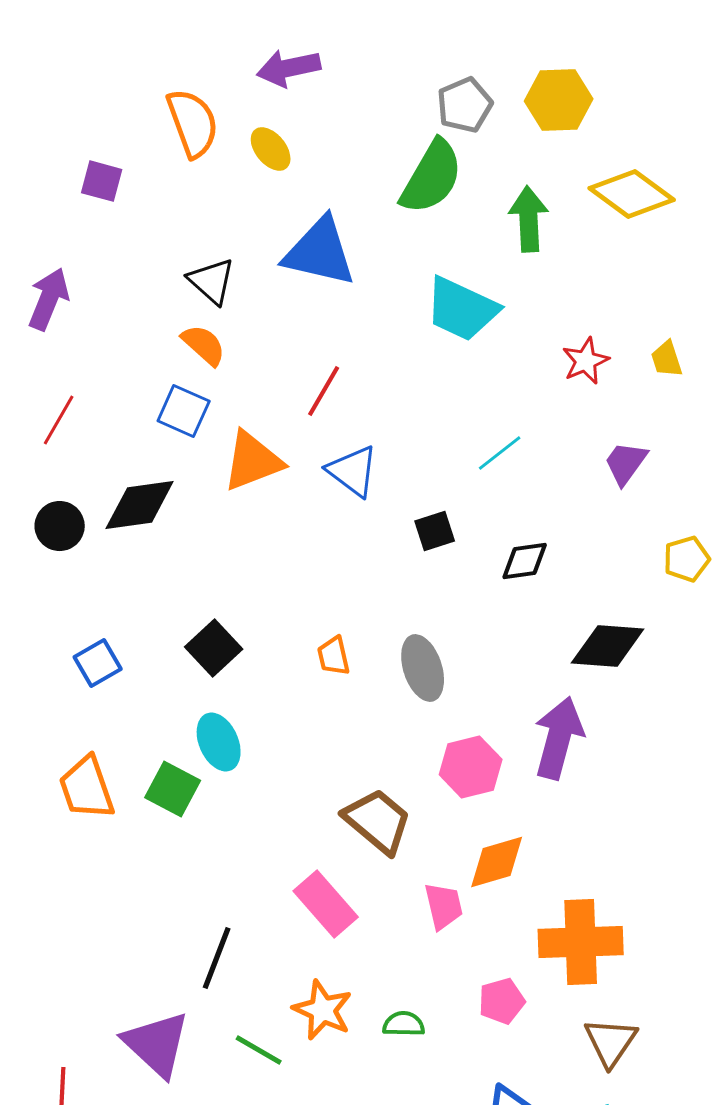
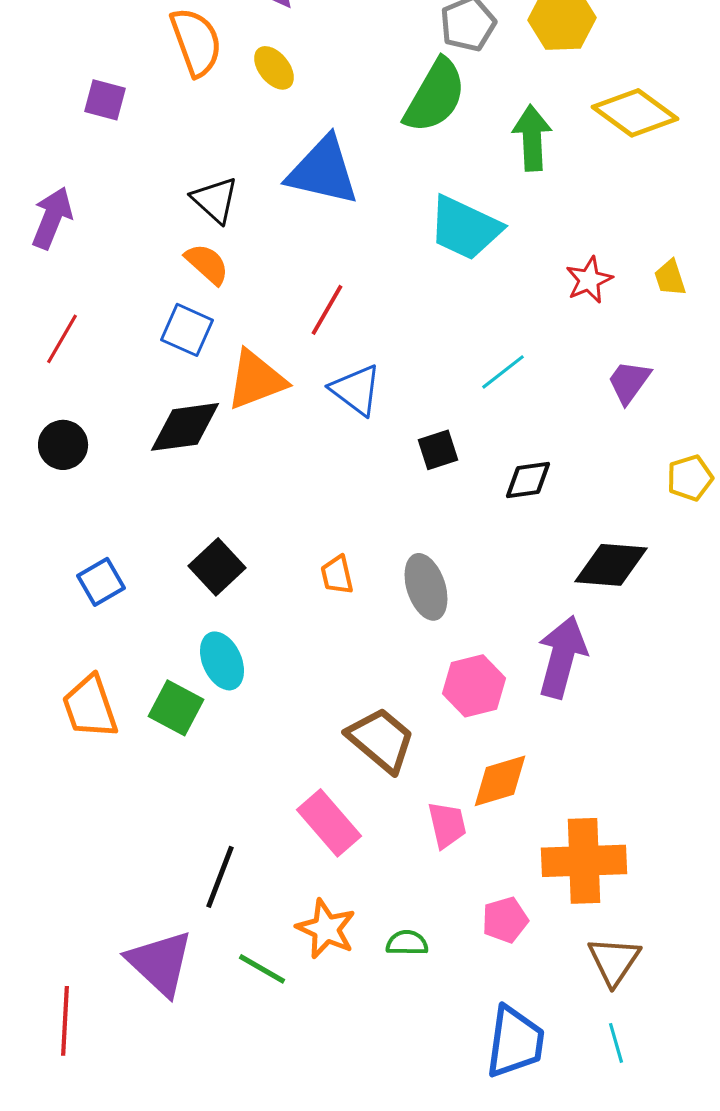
black diamond: (140, 505) -> (185, 427), moved

